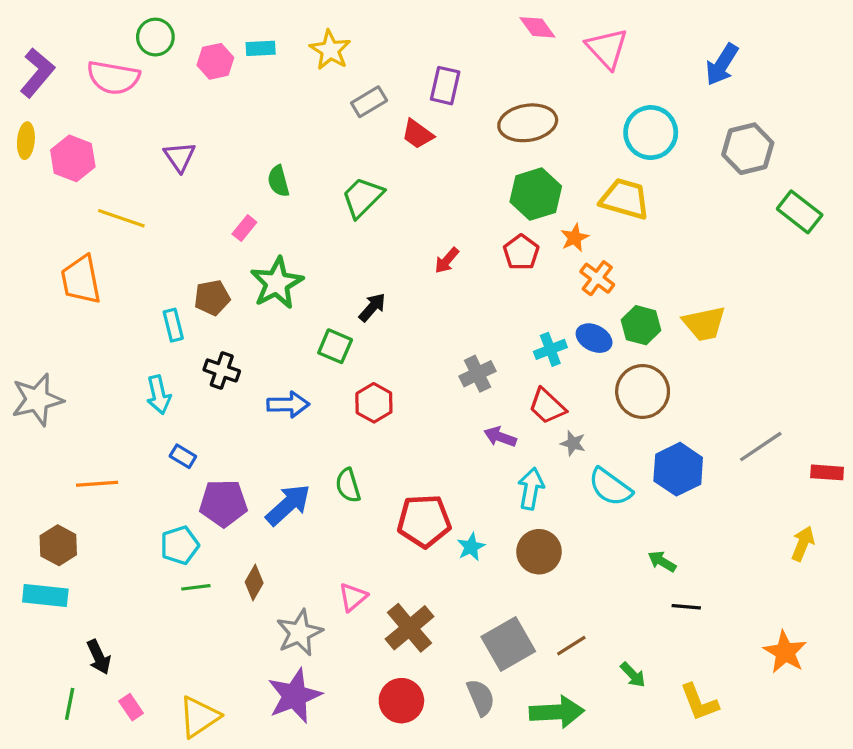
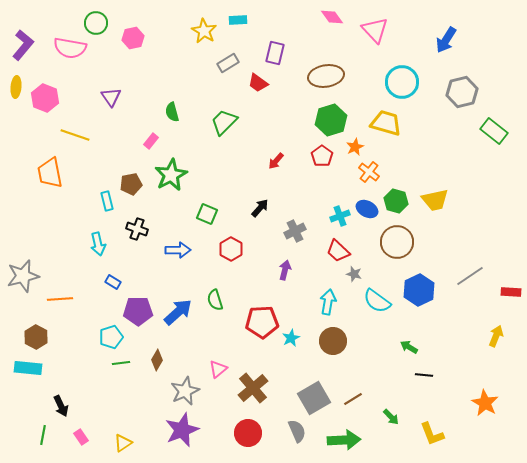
cyan rectangle: (261, 48) -> (238, 20), moved
black arrow: (372, 307) -> (260, 208), moved
gray star: (37, 400) -> (23, 276), moved
purple arrow: (500, 437) -> (285, 270), moved, turned 84
yellow triangle: (199, 717) -> (123, 443), size x0.7

